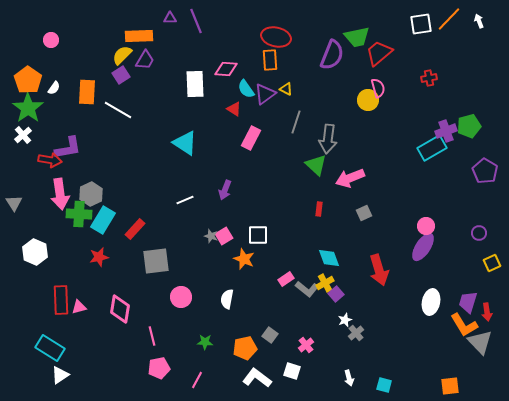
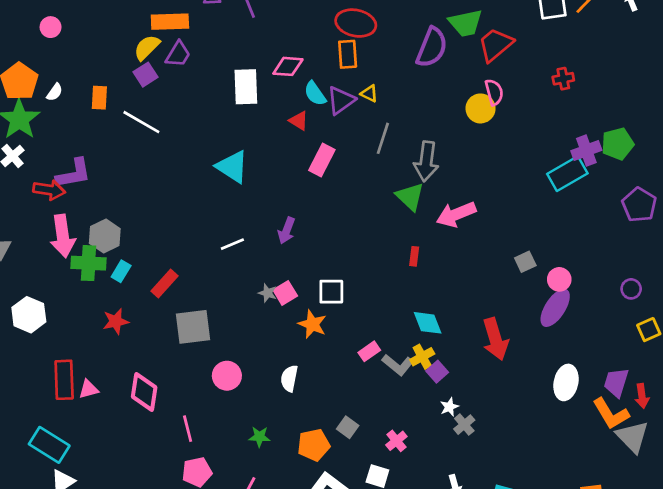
orange rectangle: (87, 92) -> (99, 98), size x0.7
gray square: (364, 213) -> (525, 262), moved
cyan rectangle: (103, 220) -> (121, 271), size x0.6

